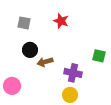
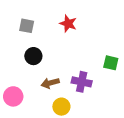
brown arrow: (45, 62) -> (50, 83), moved
yellow circle: (70, 95) -> (61, 107), moved

